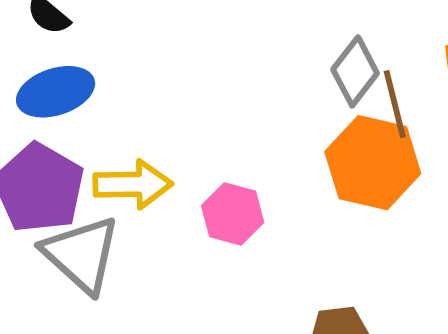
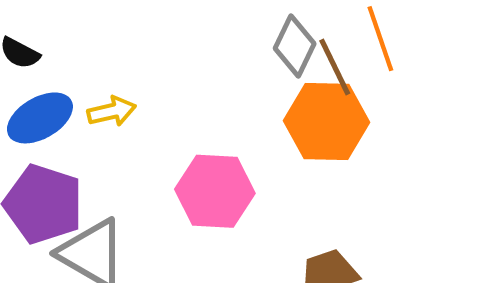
yellow arrow: (133, 184) -> (112, 111), moved, size x0.7
pink hexagon: (233, 214) -> (215, 191), size x1.4

